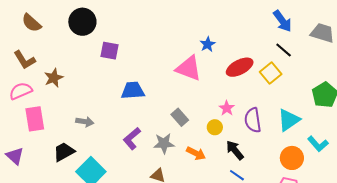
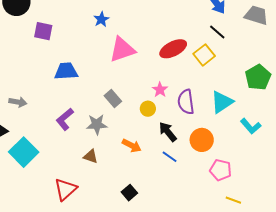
blue star: (208, 44) -> (101, 19), moved
pink triangle: (189, 68) -> (122, 50), turned -40
orange arrow: (196, 153) -> (132, 146), moved
orange circle: (292, 158) -> (202, 140), moved

